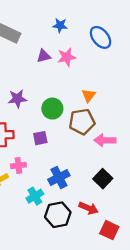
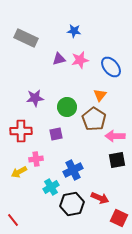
blue ellipse: (101, 37) -> (111, 67), moved
brown pentagon: (82, 122) -> (94, 119), turned -30
black square: (103, 179) -> (117, 160), moved, turned 36

